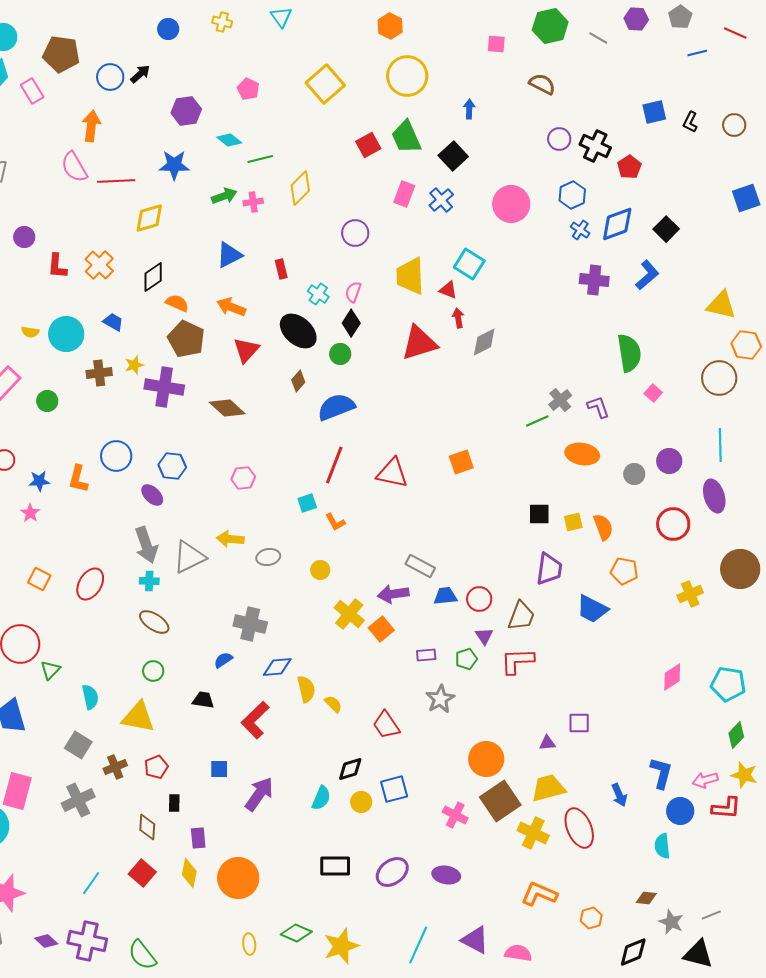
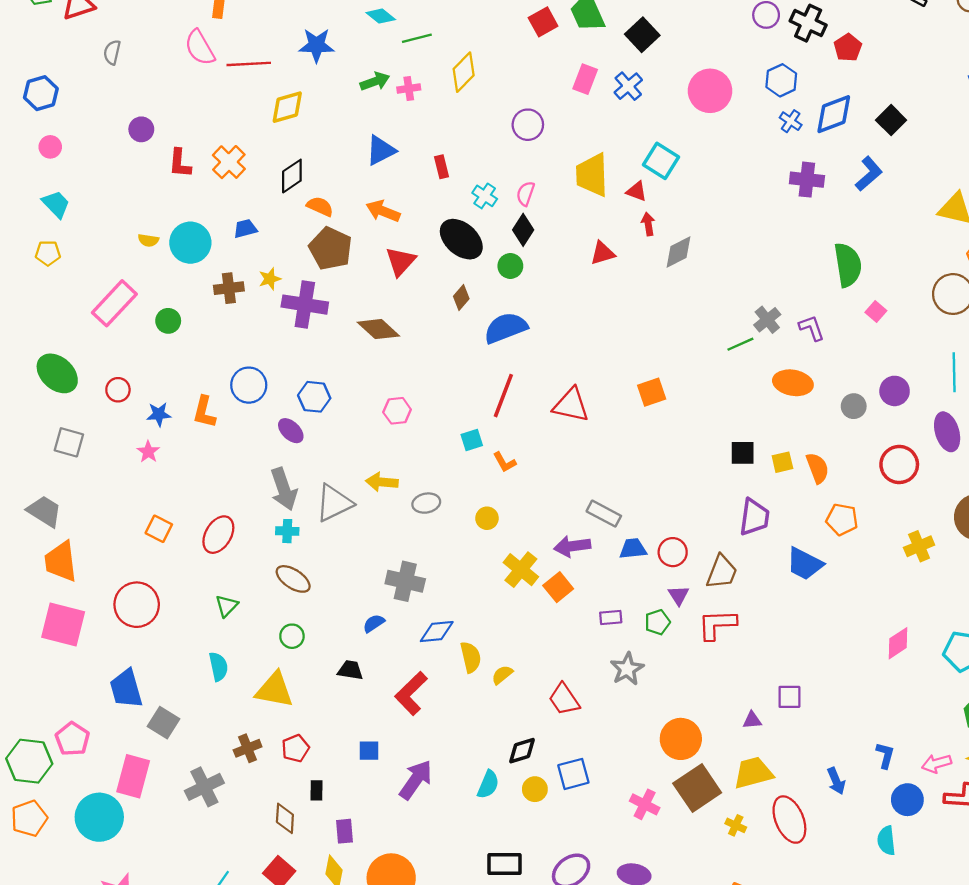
blue trapezoid: (113, 322) -> (245, 229), turned -45
red triangle: (419, 343) -> (603, 253), size x0.6
green triangle: (50, 670) -> (227, 606), moved
yellow semicircle: (333, 704) -> (502, 675), turned -84
gray square: (78, 745) -> (163, 723), moved
blue L-shape: (661, 773) -> (885, 755), size x0.7
yellow cross: (533, 833) -> (736, 825), size x0.6

